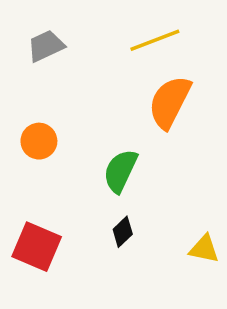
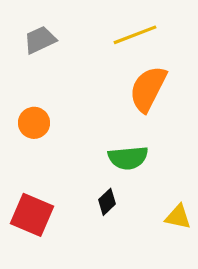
green semicircle: (120, 171) -> (128, 158), moved, turned -120

